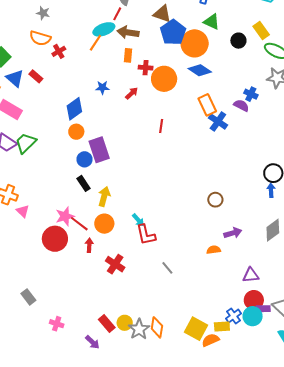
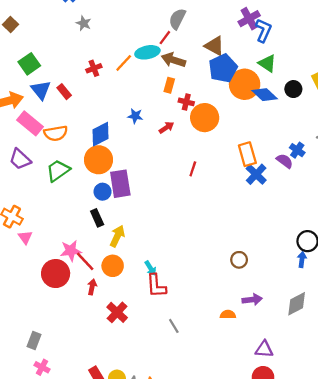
orange semicircle: (40, 38) -> (56, 133), moved, turned -35
orange line: (95, 43) -> (124, 63), moved
blue diamond: (200, 70) -> (265, 95), moved
orange circle: (76, 132) -> (99, 160), size x1.6
green trapezoid: (26, 143) -> (58, 171), moved
gray rectangle: (28, 297) -> (34, 340), moved, turned 49

